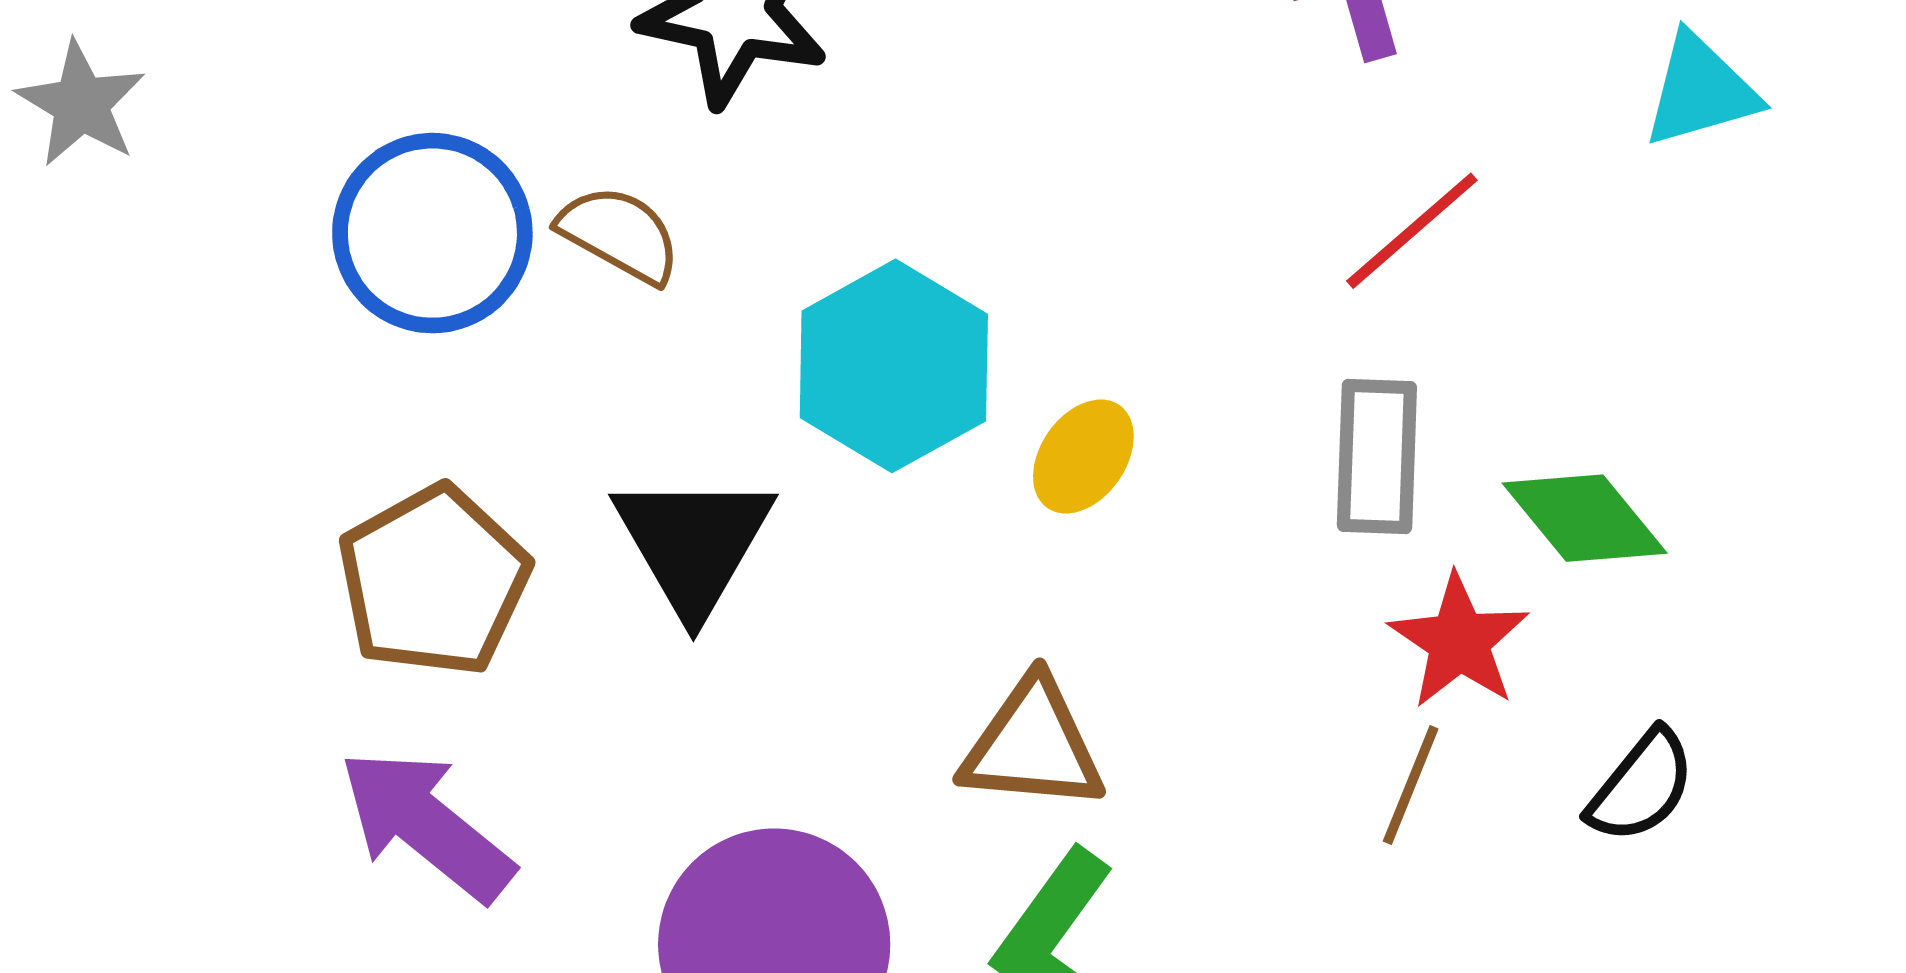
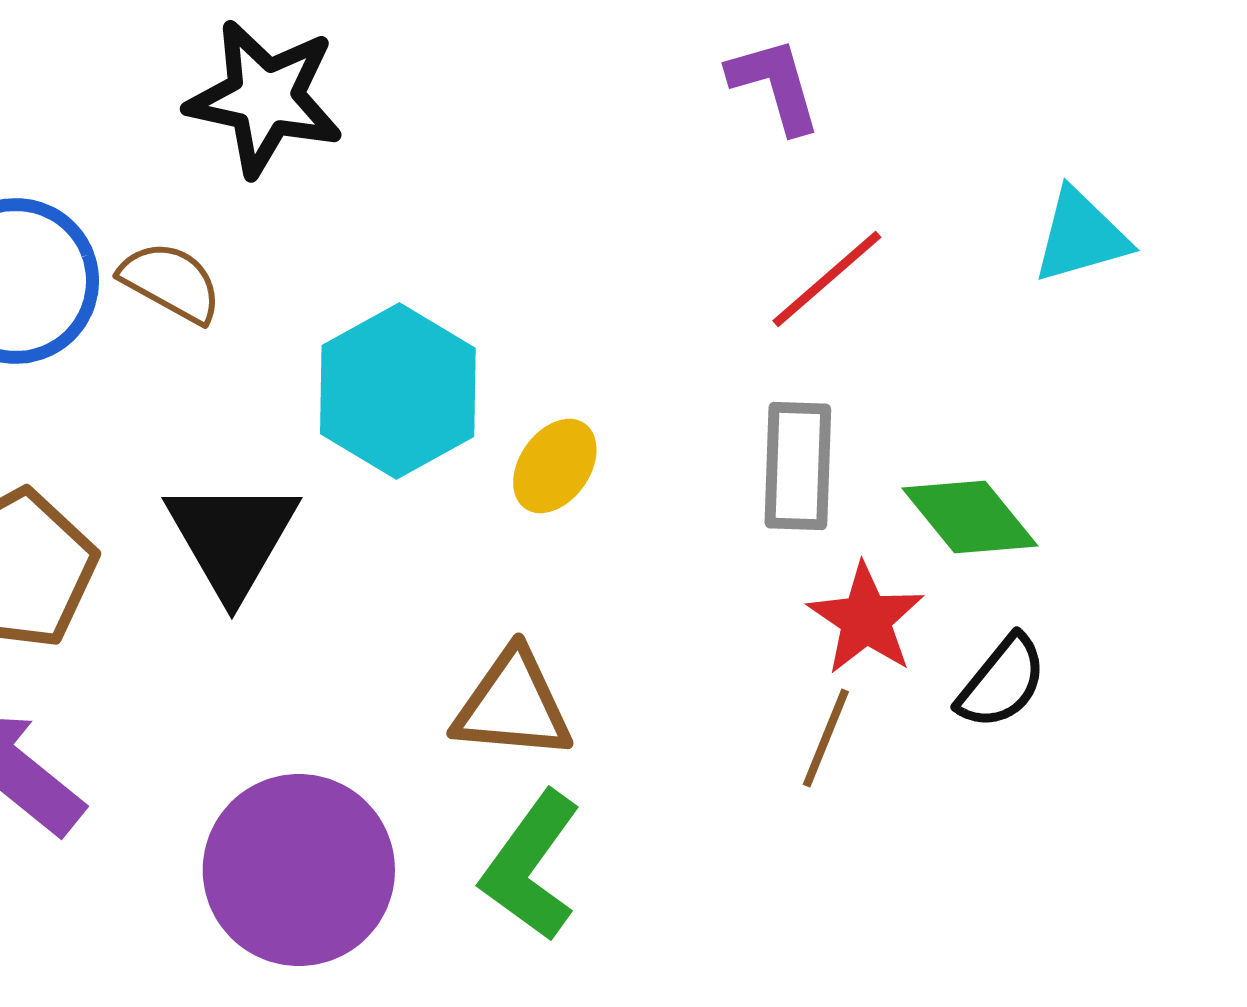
cyan triangle: (1701, 91) -> (1081, 236), moved
black semicircle: (1641, 786) -> (1002, 682), moved

